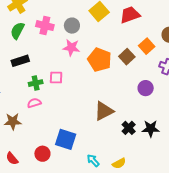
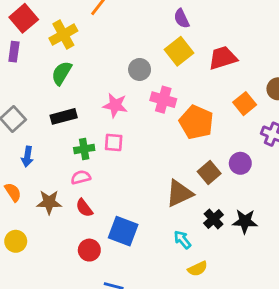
pink cross: (45, 26) -> (163, 100), moved
pink star: (71, 48) -> (115, 105), moved
brown square: (127, 57) -> (209, 173), moved
orange pentagon: (100, 60) -> (196, 122), moved
red semicircle: (12, 158) -> (84, 208), moved
cyan arrow: (93, 160) -> (182, 240), moved

